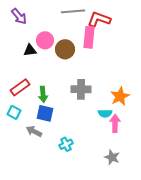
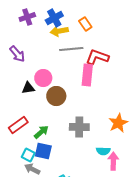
brown circle: (65, 49) -> (56, 96), moved
green arrow: (43, 94) -> (41, 132), turned -126
orange star: (120, 96) -> (118, 123), moved
cyan square: (14, 112) -> (28, 155), moved

